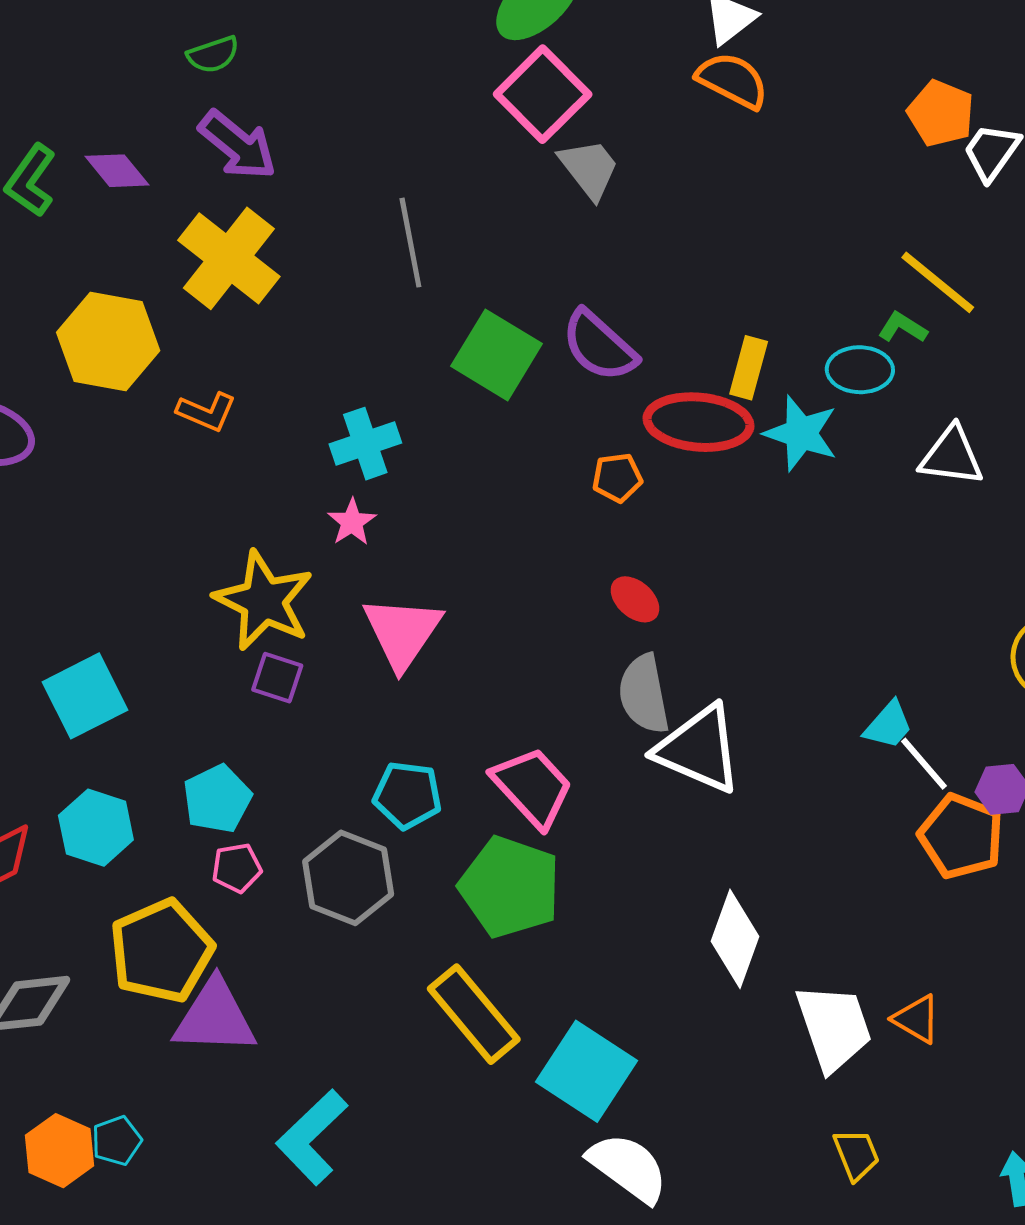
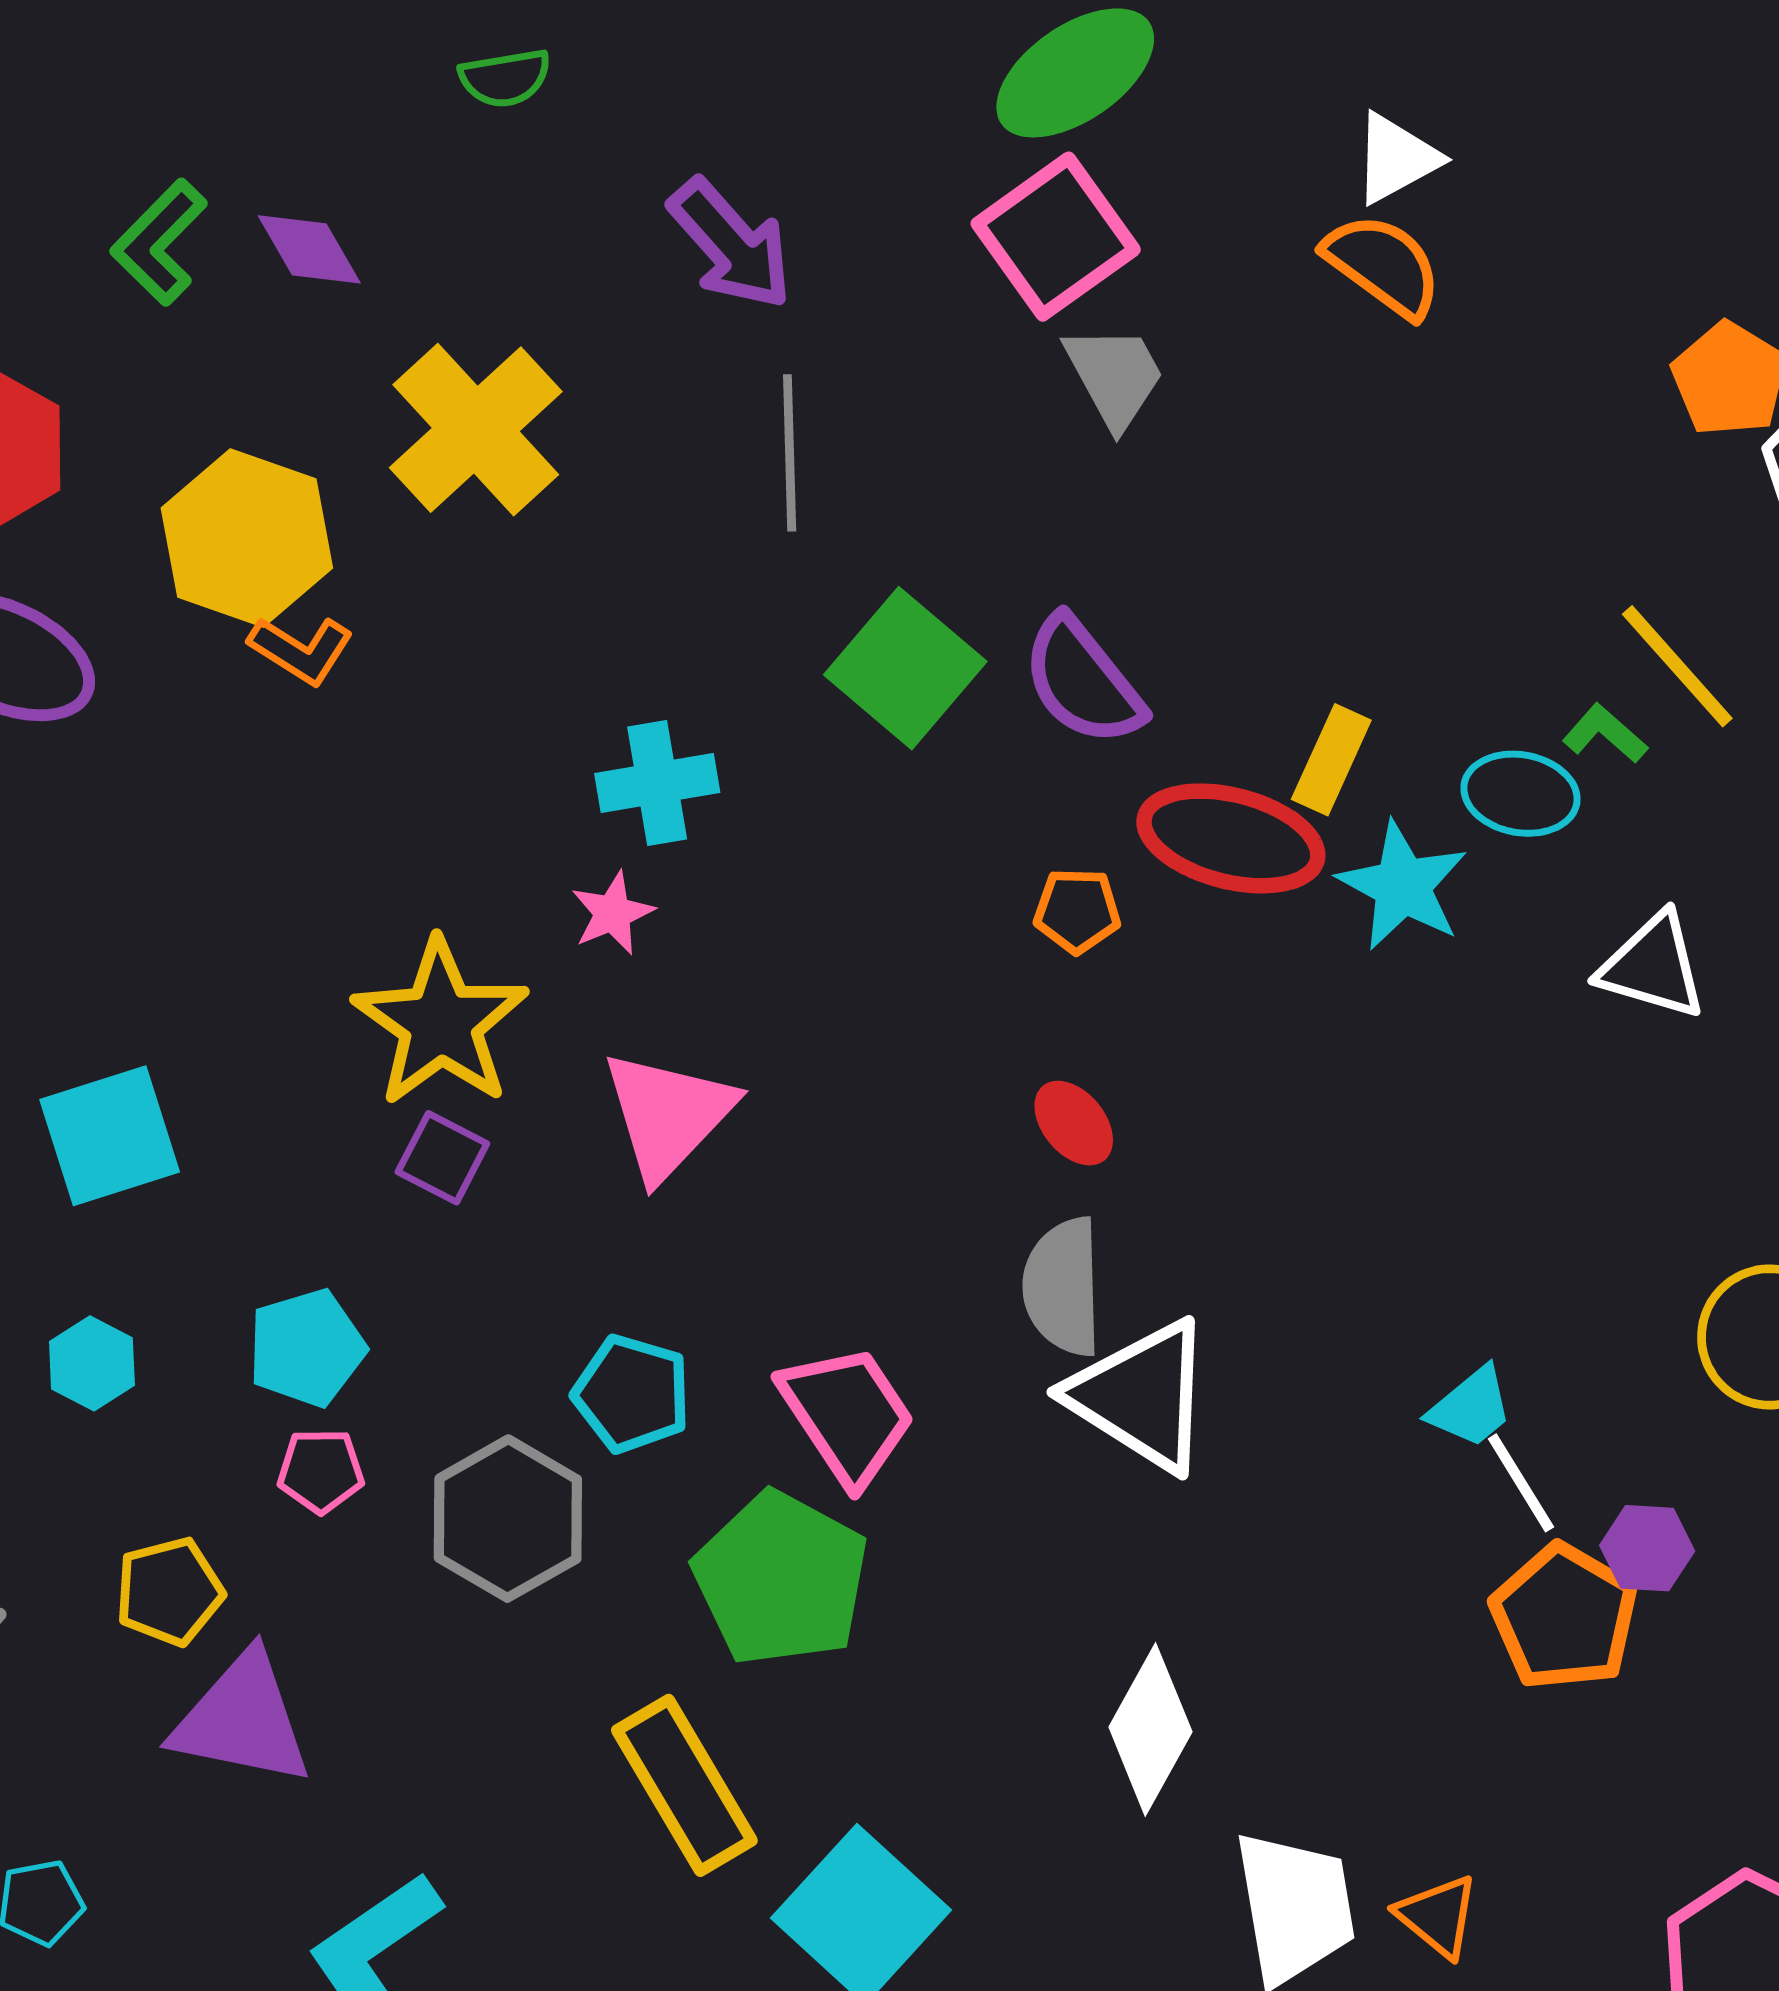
purple arrow: (238, 145) -> (731, 244), moved
orange L-shape: (207, 412) -> (301, 650), moved
cyan hexagon: (96, 828) -> (92, 1363), size x0.7
yellow pentagon: (161, 951) -> (169, 1591), size x0.6

